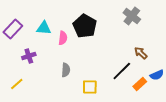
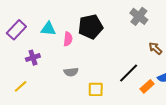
black pentagon: (85, 26) -> (91, 27), turned 30
brown arrow: (141, 53) -> (155, 48), moved
gray semicircle: (66, 70) -> (71, 72), turned 80

